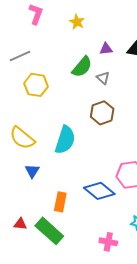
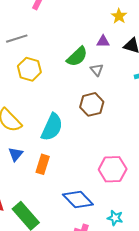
yellow star: (77, 22) -> (119, 16), moved
blue diamond: (99, 191) -> (78, 200), moved
orange rectangle: (60, 202) -> (43, 164), moved

